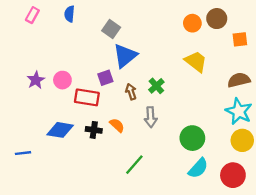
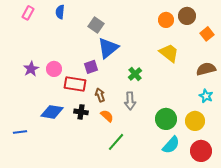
orange square: (240, 39) -> (207, 34), turned -32
brown arrow: (131, 92) -> (100, 95), moved
cyan star: (239, 111) -> (206, 96), size x0.6
orange semicircle: (117, 125) -> (107, 116), moved
yellow circle: (242, 140) -> (195, 121), moved

